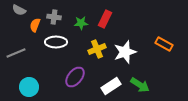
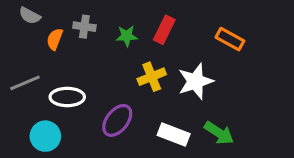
white ellipse: (56, 42) -> (67, 97), moved
orange rectangle: (164, 44) -> (230, 39), moved
white rectangle: (111, 86) -> (174, 135), turned 54

